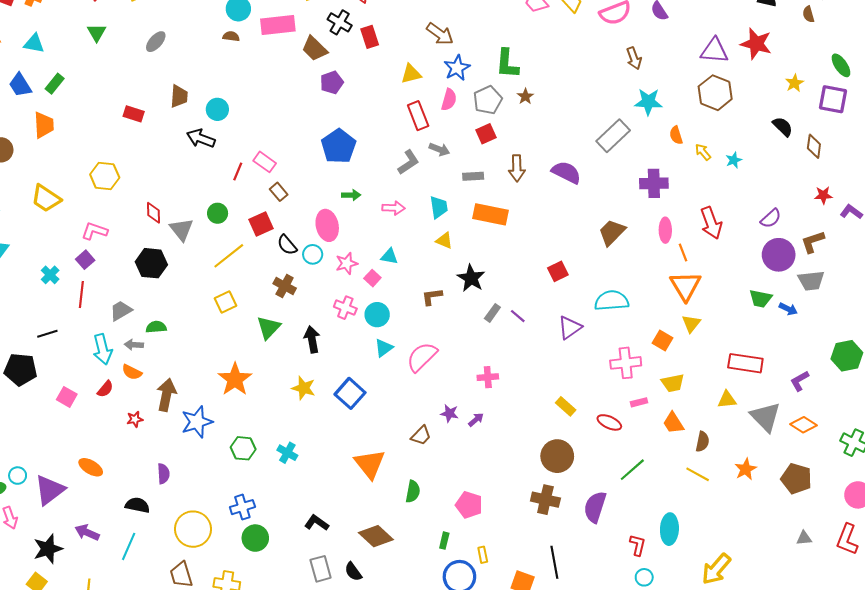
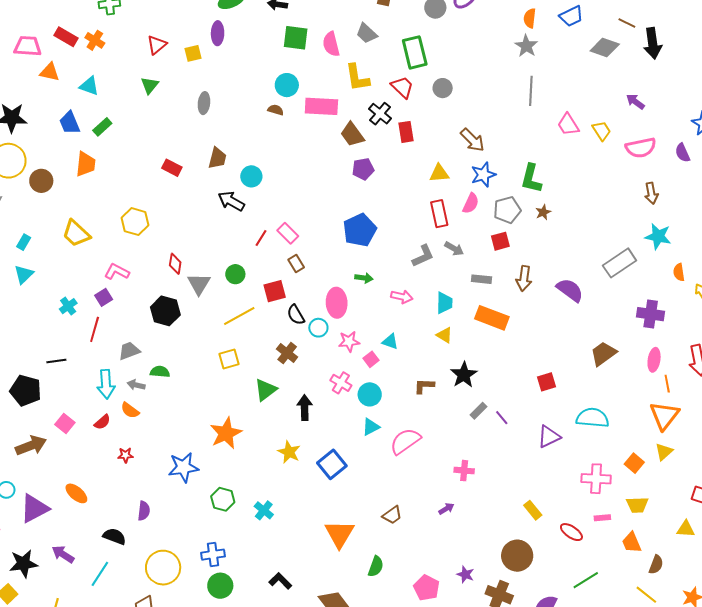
gray ellipse: (156, 42) -> (204, 103), turned -45
brown arrow: (166, 395) -> (31, 446), moved, turned 48
purple star: (449, 413) -> (465, 574), moved

